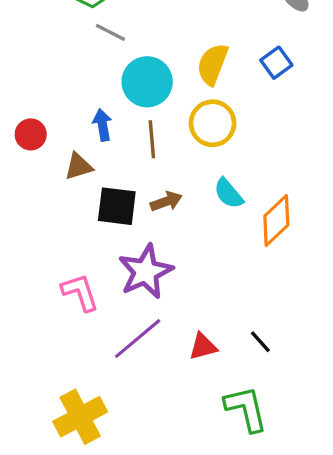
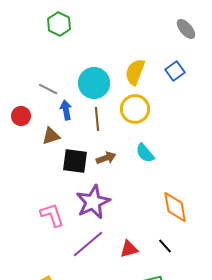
gray line: (110, 32) -> (48, 89), moved
orange diamond: (276, 221) -> (175, 207), moved, turned -56

